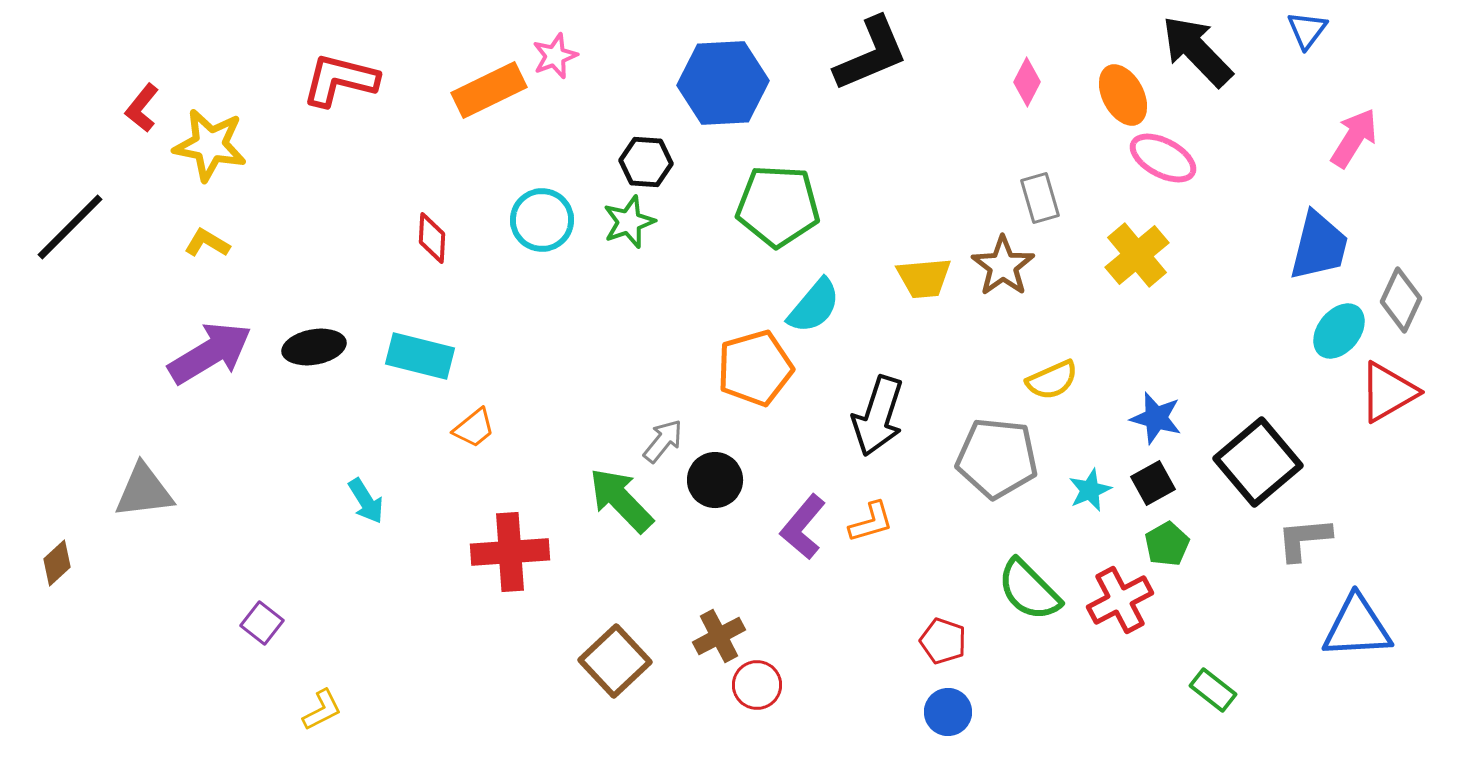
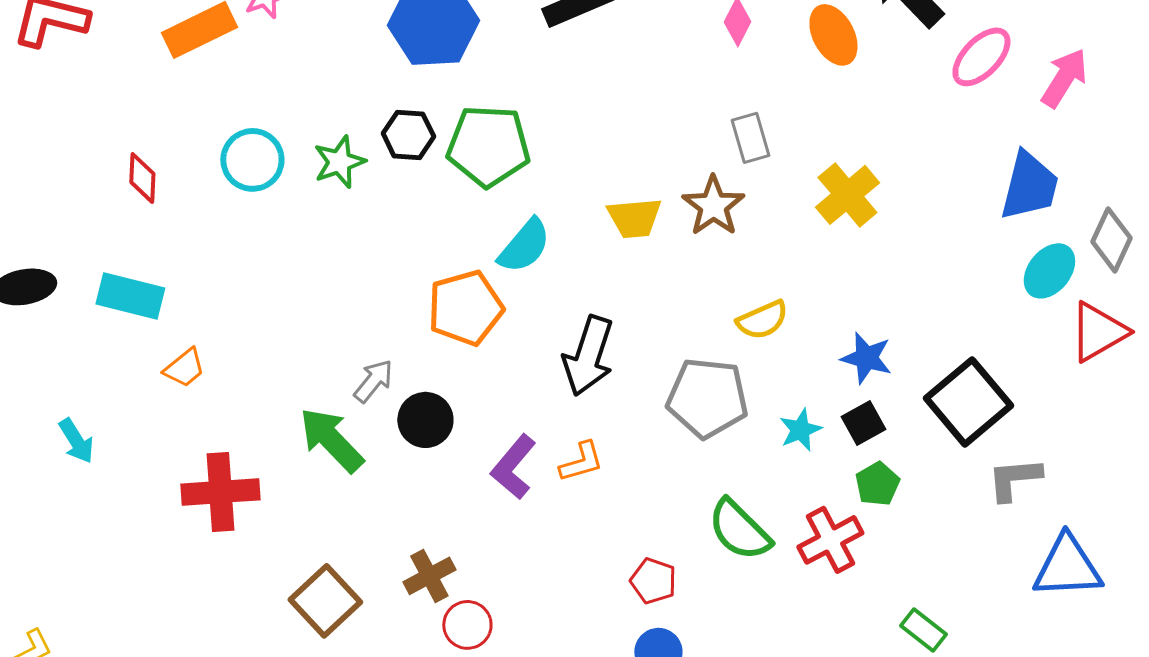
pink ellipse: (1163, 158) -> (981, 57), moved, turned -74
black hexagon: (646, 162) -> (408, 135), moved

